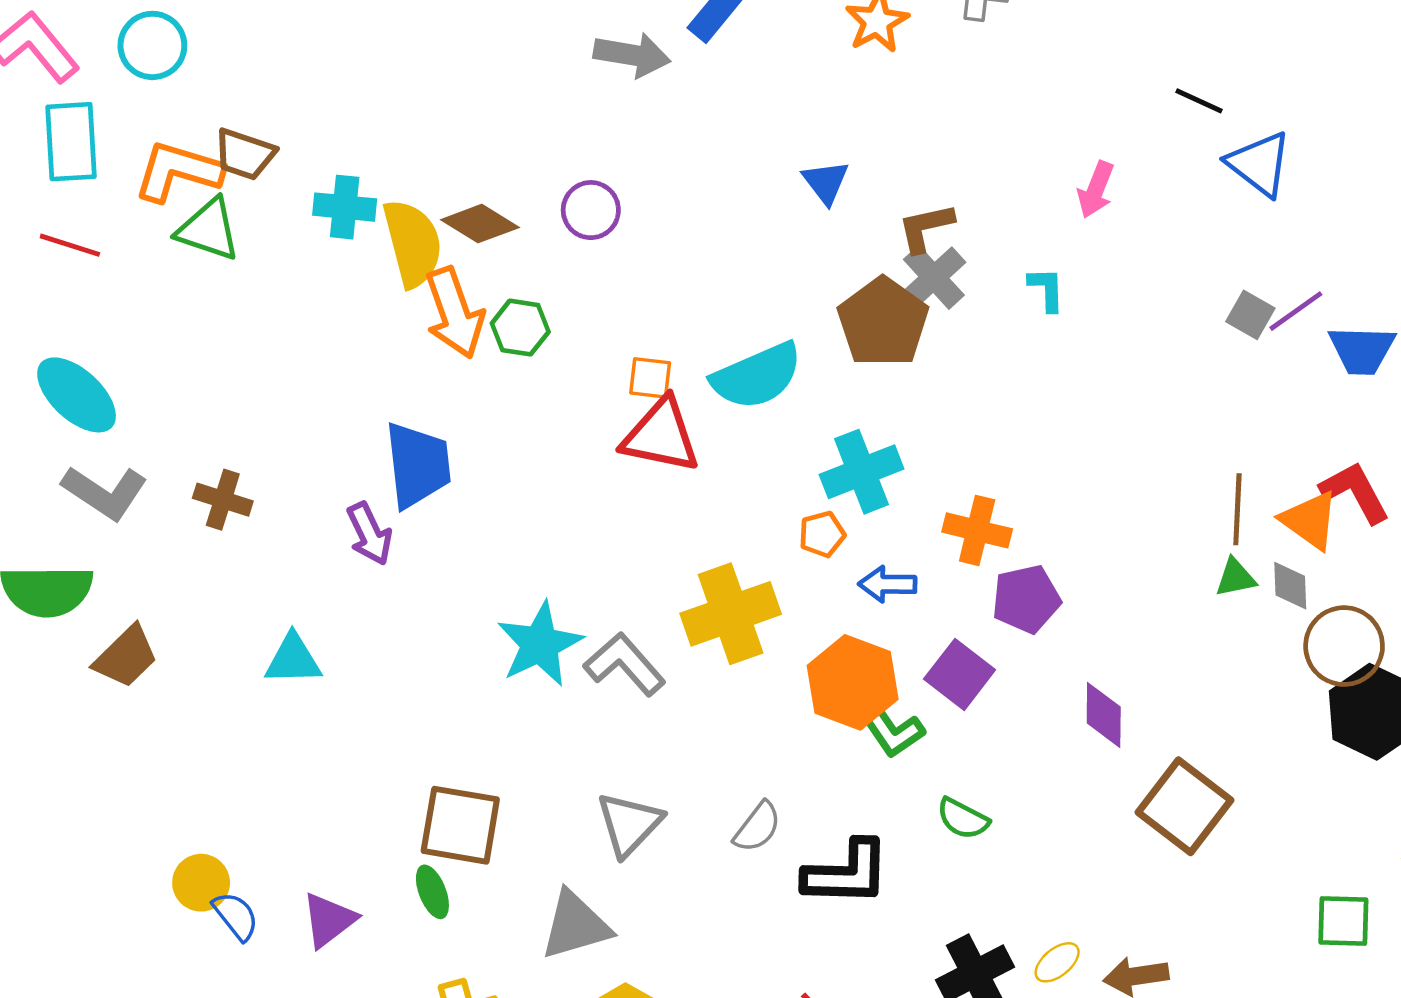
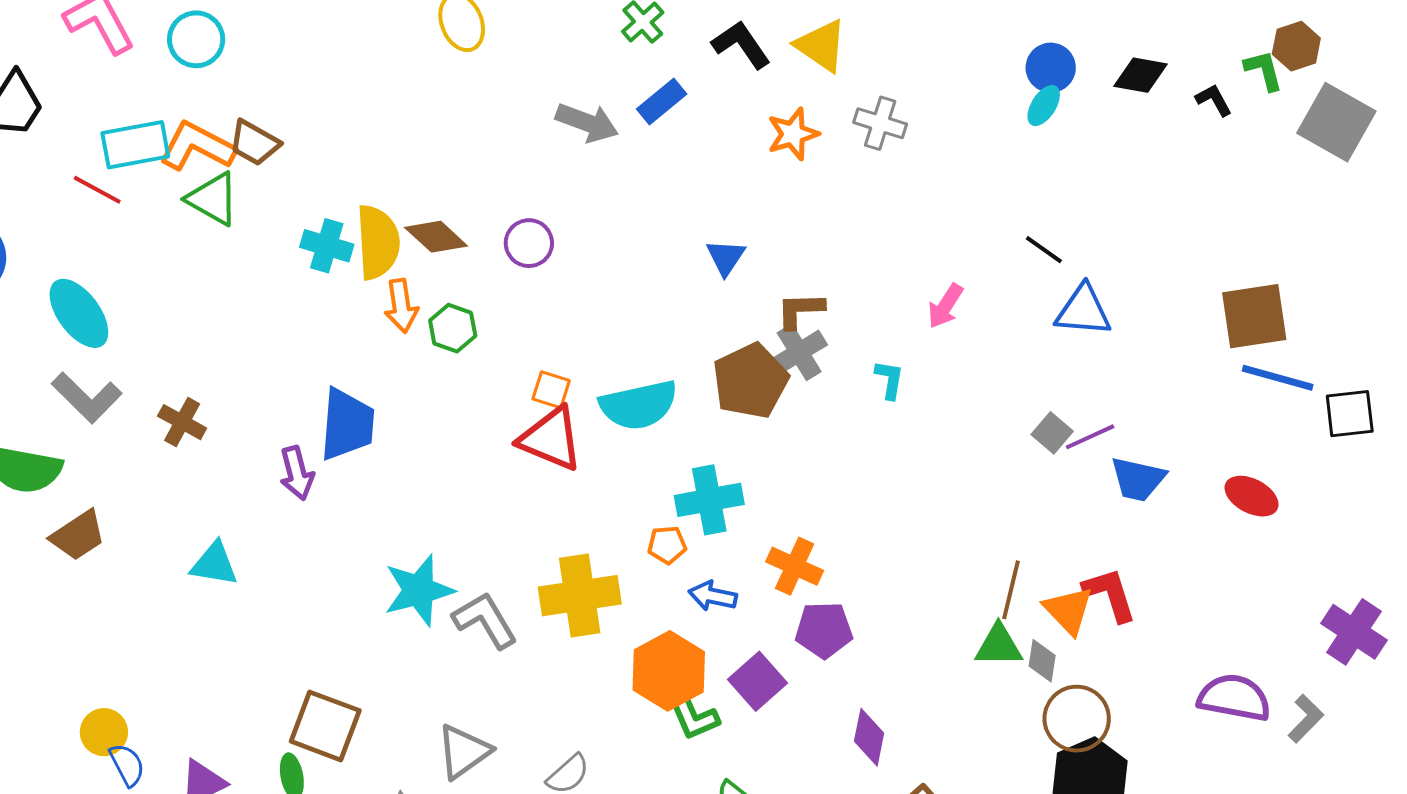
cyan rectangle: (71, 142) -> (135, 145), moved, turned 72
blue triangle: (1259, 164) -> (1083, 311), turned -44
cyan cross: (345, 207) -> (327, 246), moved
orange arrow: (455, 313) -> (401, 306), size x0.7
green triangle: (1235, 578) -> (999, 646), size x1.4

